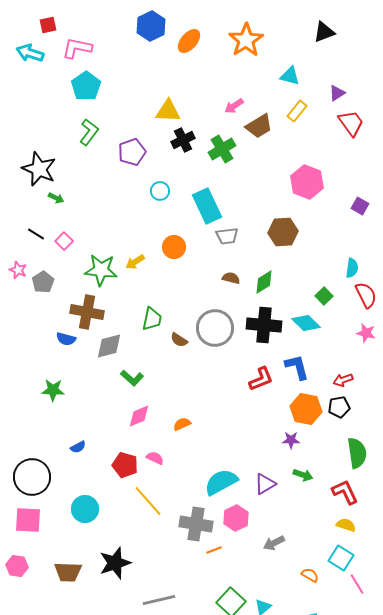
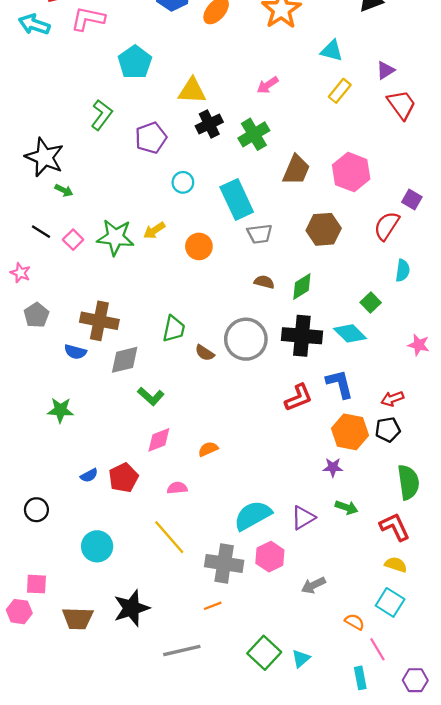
cyan pentagon: (86, 86) -> (135, 62), moved
brown trapezoid: (259, 126) -> (296, 170), moved, turned -36
yellow arrow: (135, 262) -> (154, 230), moved
green star: (101, 270) -> (115, 237), moved
gray pentagon: (43, 282) -> (36, 315), moved
red semicircle: (366, 295) -> (387, 226), moved, turned -120
pink semicircle: (155, 458) -> (177, 488), turned -30
red pentagon: (125, 465) -> (123, 478), moved, turned 30
black circle: (32, 477) -> (36, 510), size x0.6
pink square: (28, 520) -> (36, 584), moved, size x0.7
orange line: (214, 550) -> (213, 606), moved
pink line: (357, 584) -> (377, 649), moved

